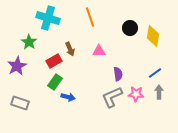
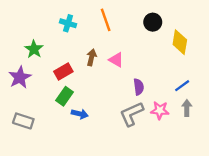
cyan cross: (48, 18) -> (68, 23), moved, size x0.6
black circle: (130, 28) -> (153, 22), moved
brown arrow: (70, 49) -> (92, 57), moved, turned -144
pink triangle: (99, 51) -> (116, 60), turned 32

